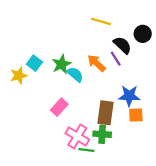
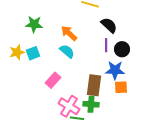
black circle: (143, 34) -> (122, 49), moved
purple line: (116, 59) -> (106, 45), moved, turned 32
cyan square: (34, 63) -> (33, 53), moved, turned 32
orange arrow: (96, 63) -> (69, 33), moved
green star: (62, 64) -> (34, 24), moved, turned 30

